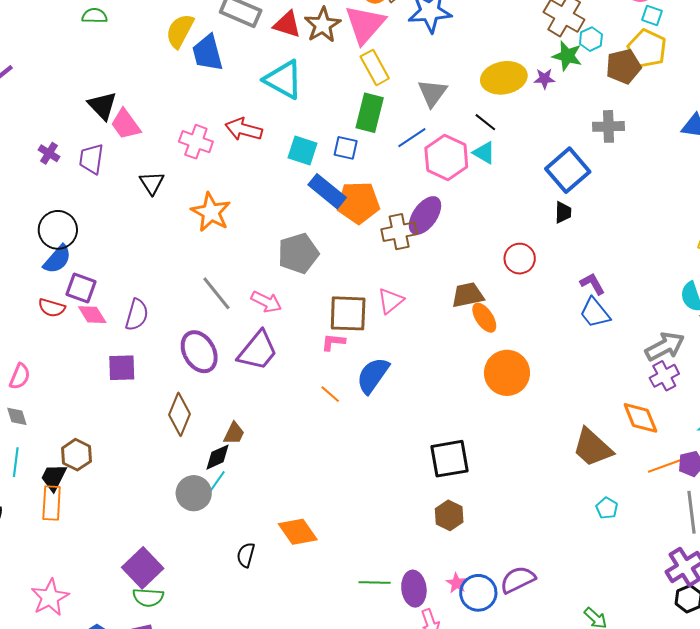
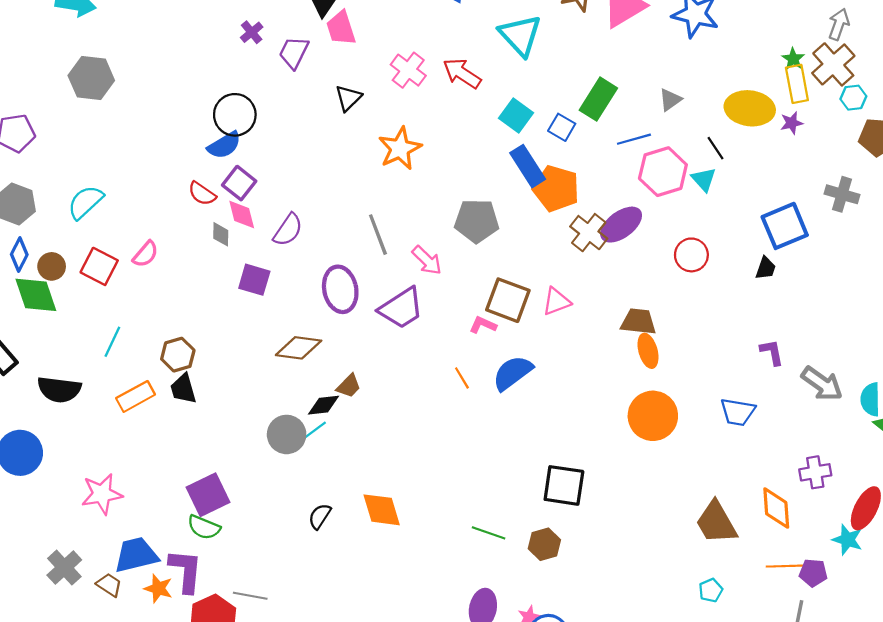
green star: (567, 56) -> (793, 59), moved, size x0.7
yellow rectangle: (375, 67) -> (797, 84), moved
purple star: (544, 79) -> (792, 123), turned -30
gray triangle: (432, 93) -> (670, 100), size x0.7
brown cross: (399, 232) -> (589, 233), turned 32
red circle: (520, 259) -> (691, 255), moved
blue trapezoid: (595, 313) -> (738, 412), moved, turned -60
gray arrow: (665, 346) -> (822, 384), moved, turned 45
brown diamond: (179, 414) -> (299, 348), turned 57
gray diamond: (17, 416) -> (221, 234), moved
black trapezoid: (54, 477) -> (183, 389), moved, turned -60
orange rectangle: (52, 503) -> (136, 396), turned 40
green line: (375, 583) -> (489, 533), moved

